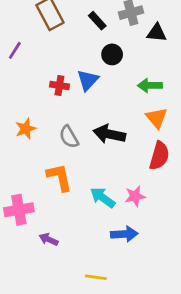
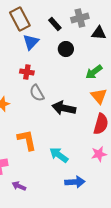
blue triangle: (88, 80) -> (31, 42), moved
green arrow: (150, 86) -> (94, 72), turned -36
gray semicircle: (69, 137) -> (37, 93), moved
pink star: (135, 196) -> (99, 154), moved

